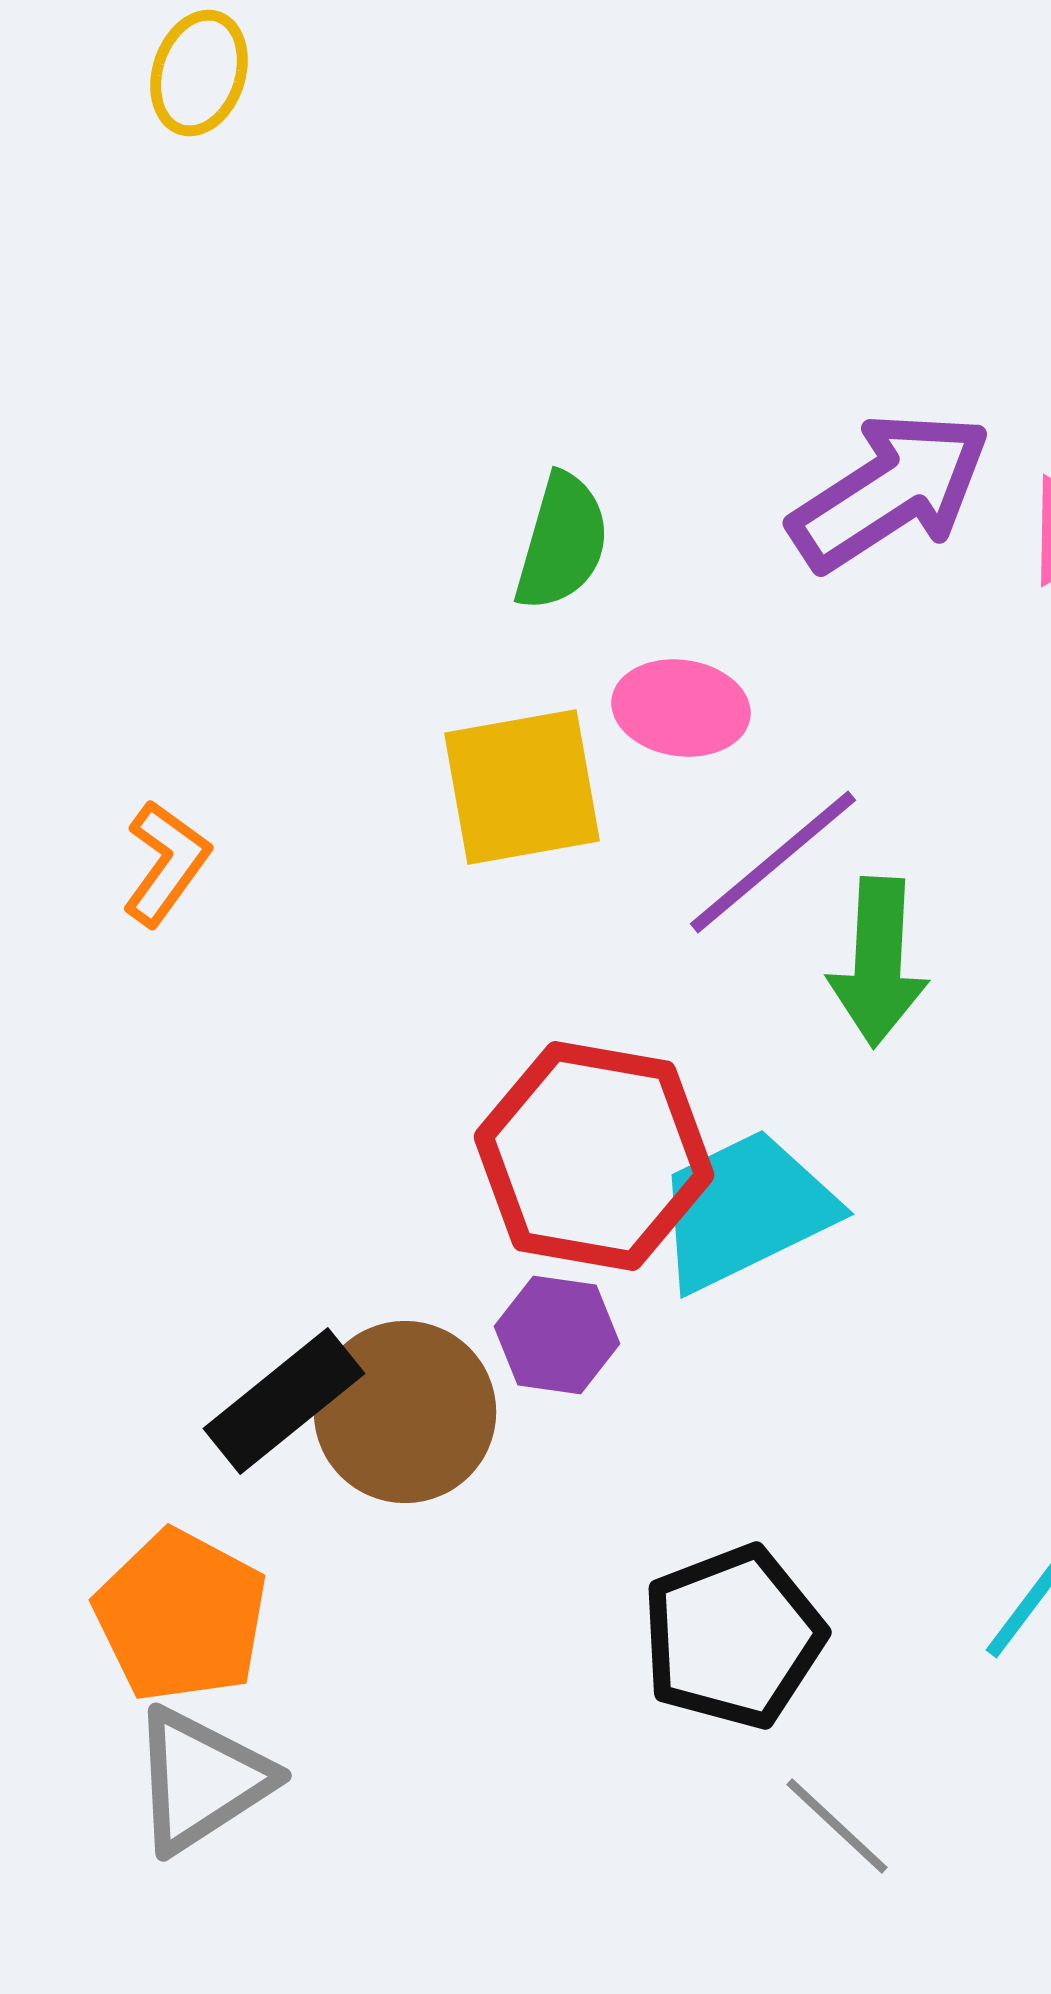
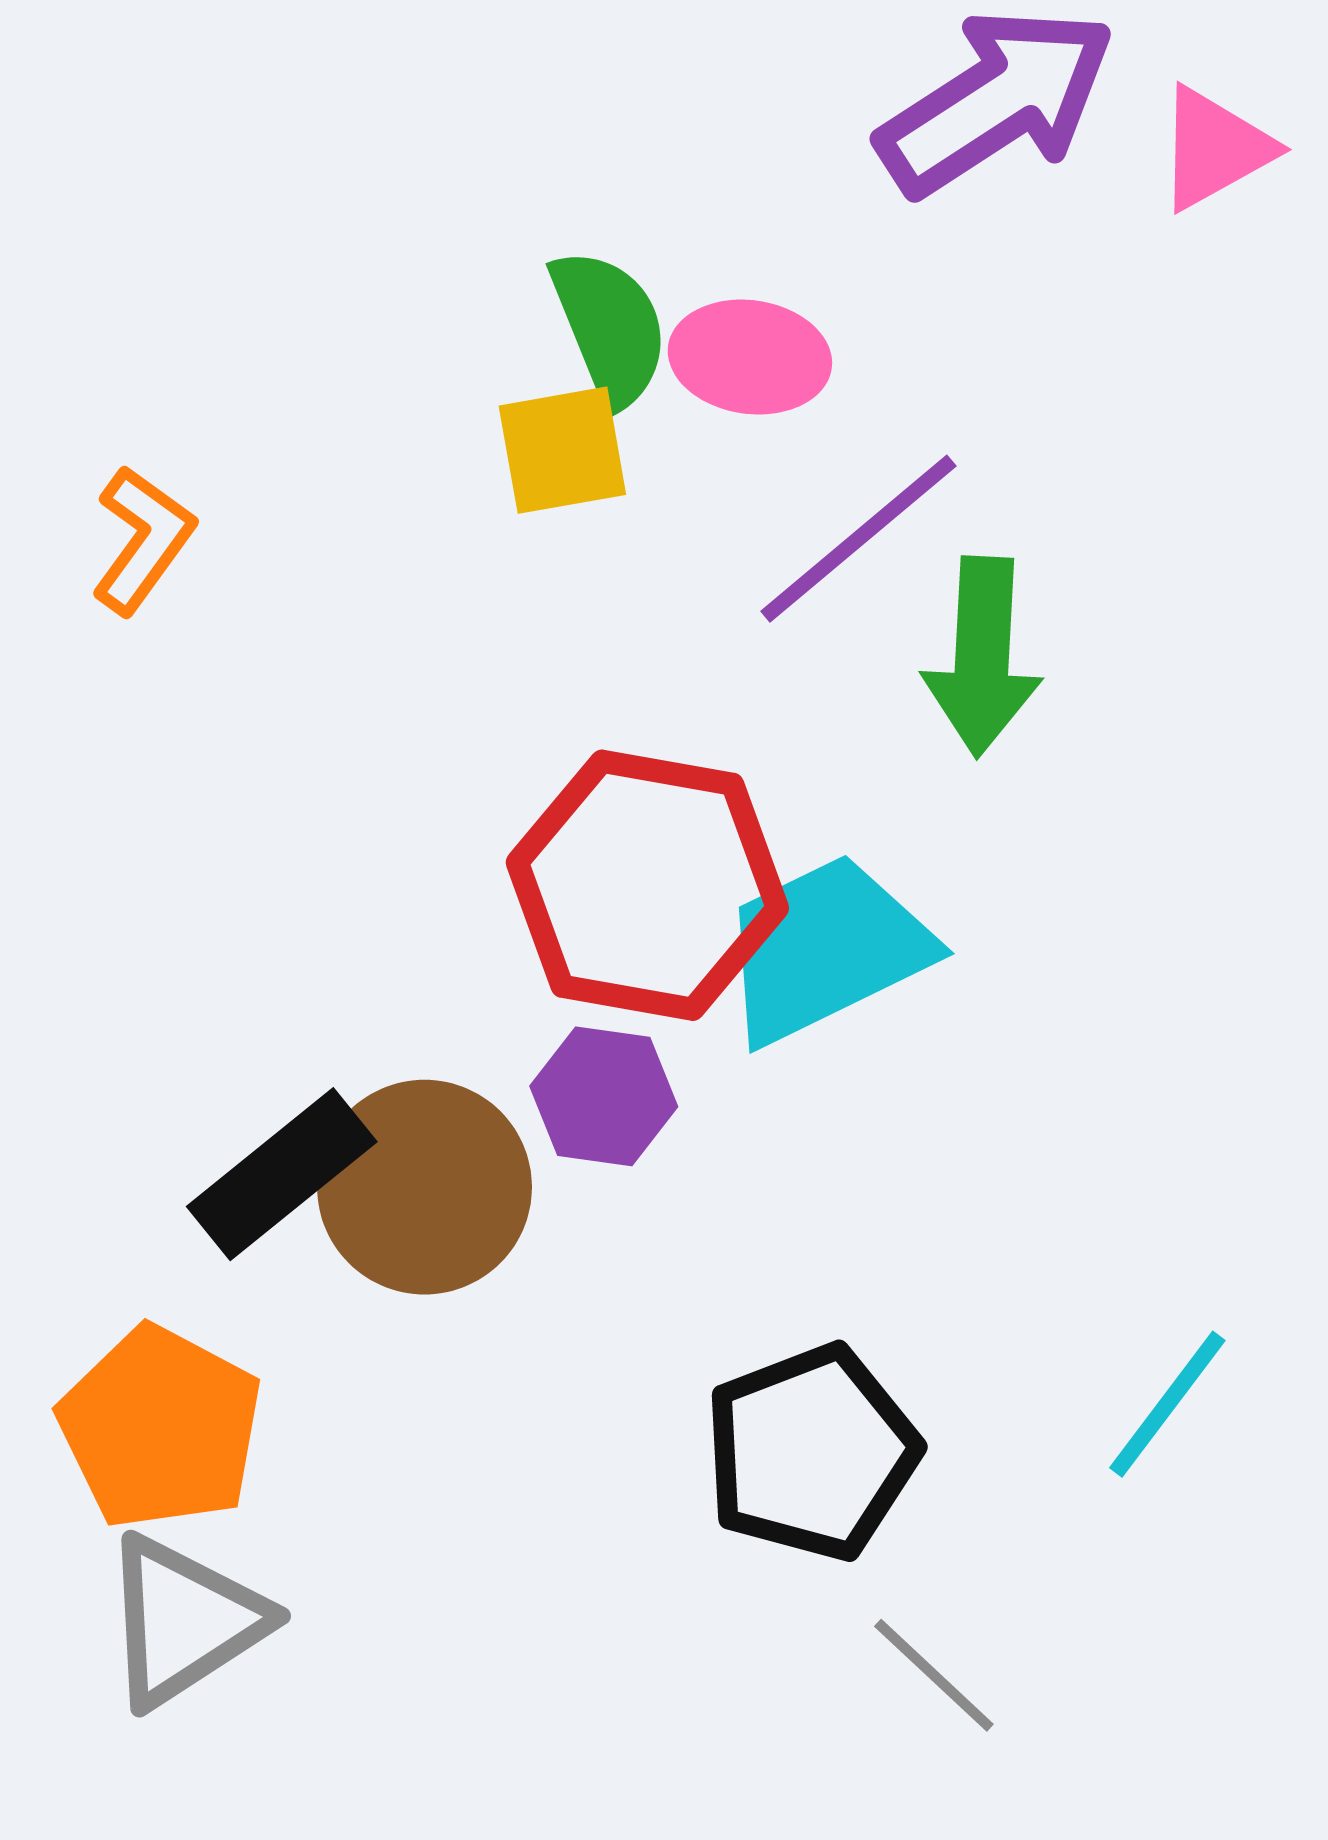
green semicircle: (562, 542) -> (610, 328), moved, turned -38
yellow square: (522, 787) -> (562, 450), size x0.7

